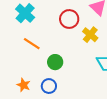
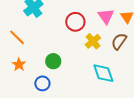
orange line: (32, 44) -> (17, 37), moved
orange star: (24, 85) -> (19, 65), moved

